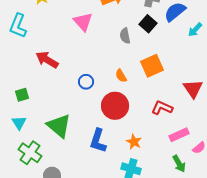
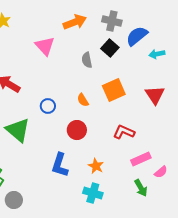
cyan arrow: (195, 30) -> (157, 54), turned 35
red triangle: (193, 89) -> (155, 95), moved
red circle: (115, 106) -> (77, 130), size x0.7
green triangle: (59, 126) -> (18, 130), moved

